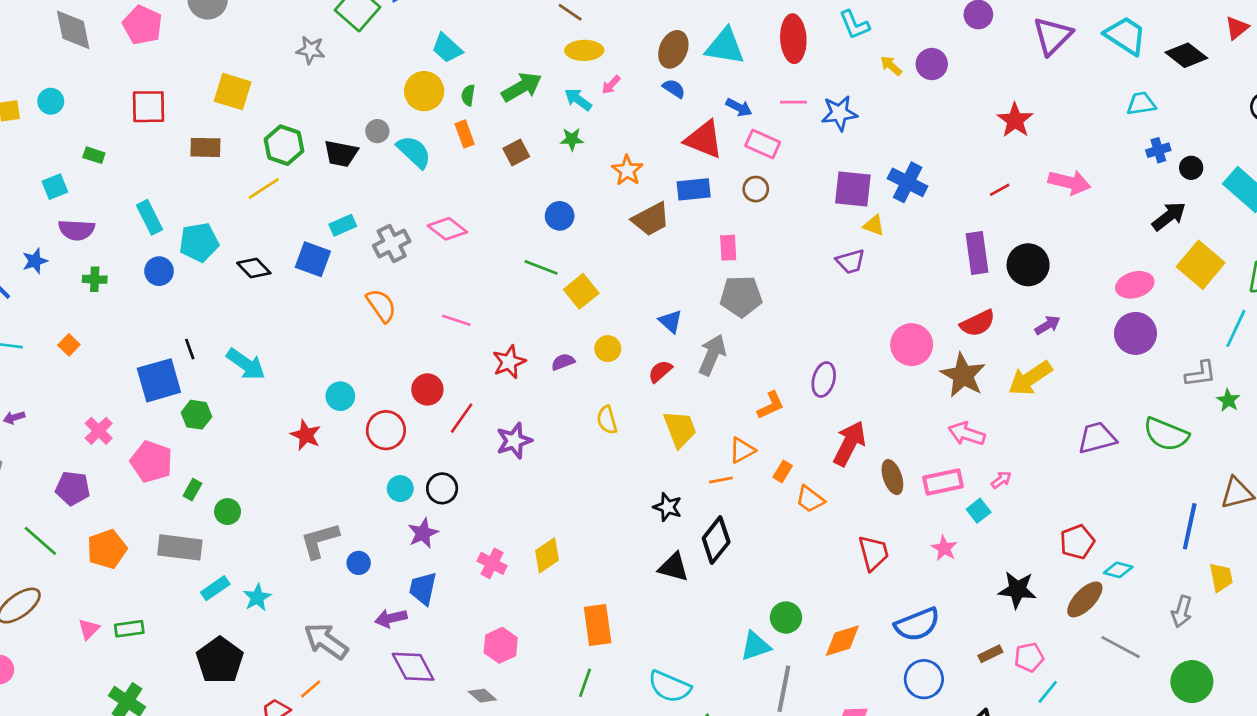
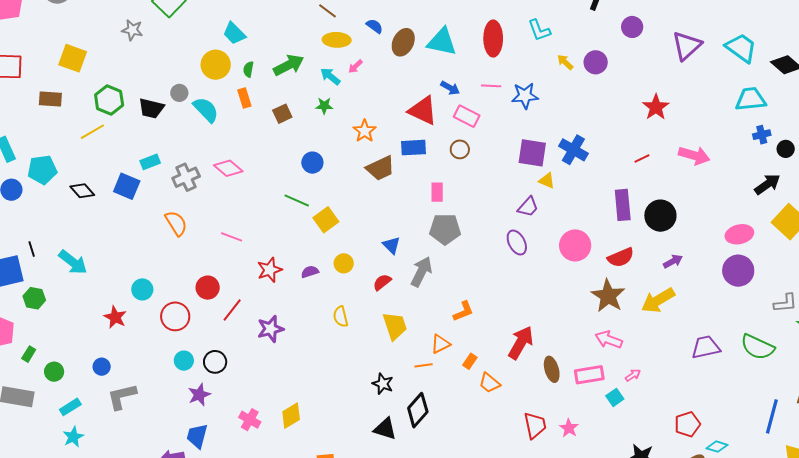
blue semicircle: (674, 89) -> (375, 26), moved
cyan trapezoid: (1141, 104) -> (751, 99), size x1.4
purple trapezoid: (851, 262) -> (528, 207), turned -35
pink circle: (912, 345) -> (575, 245), moved
purple ellipse: (824, 380) -> (517, 242), moved, turned -45
pink star: (944, 548) -> (569, 428), moved
blue circle: (359, 563) -> (102, 367), moved
cyan rectangle: (215, 588) -> (70, 407), moved

